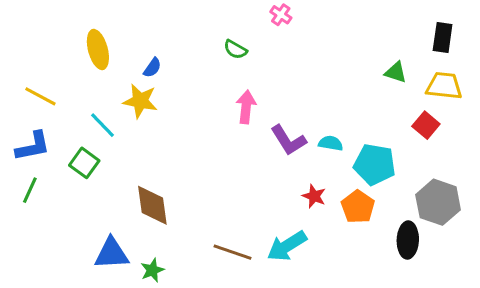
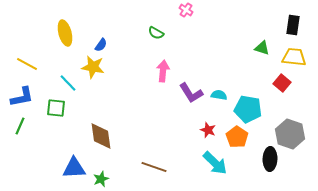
green square: (84, 163) -> (56, 108), turned -30
cyan arrow: (287, 246) -> (215, 163), moved, turned -104

